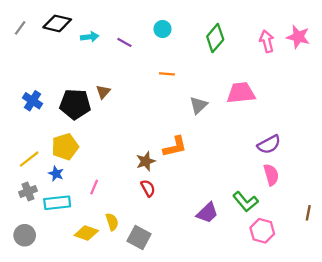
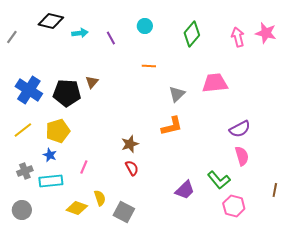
gray line: (20, 28) -> (12, 37), moved
purple line: (124, 42) -> (111, 38), turned 32
blue cross: (33, 101) -> (29, 90), size x1.5
orange L-shape: (175, 147) -> (172, 126), moved
yellow line: (29, 159) -> (23, 130), moved

